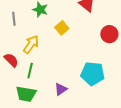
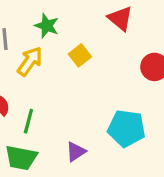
yellow arrow: (31, 44) -> (30, 61), moved

